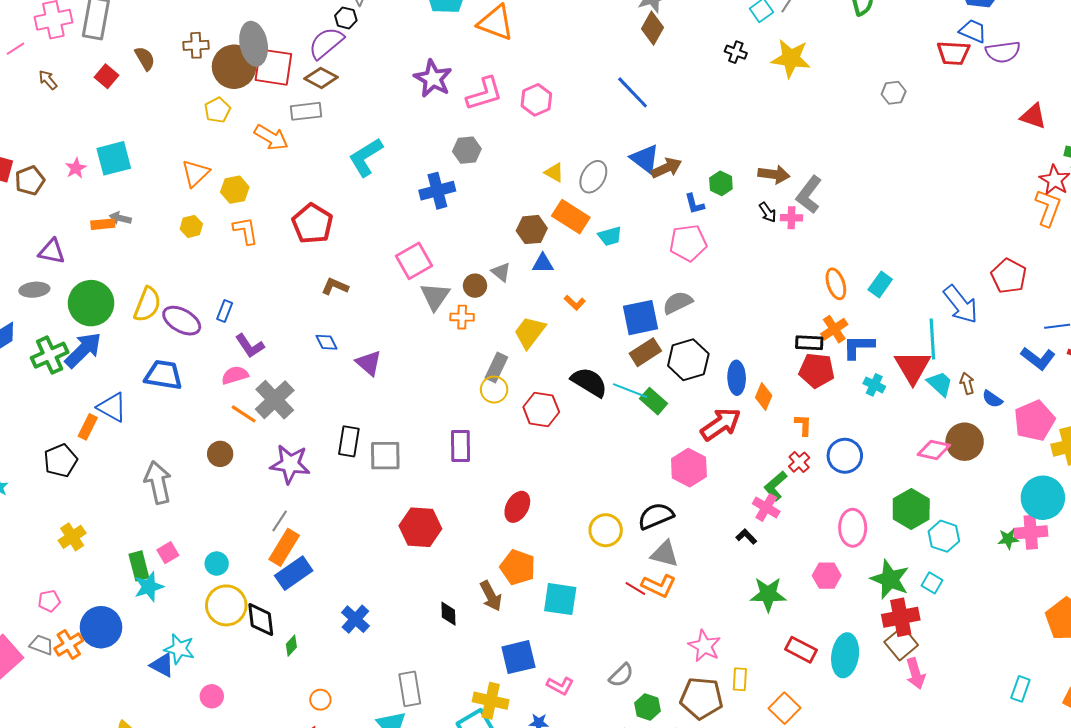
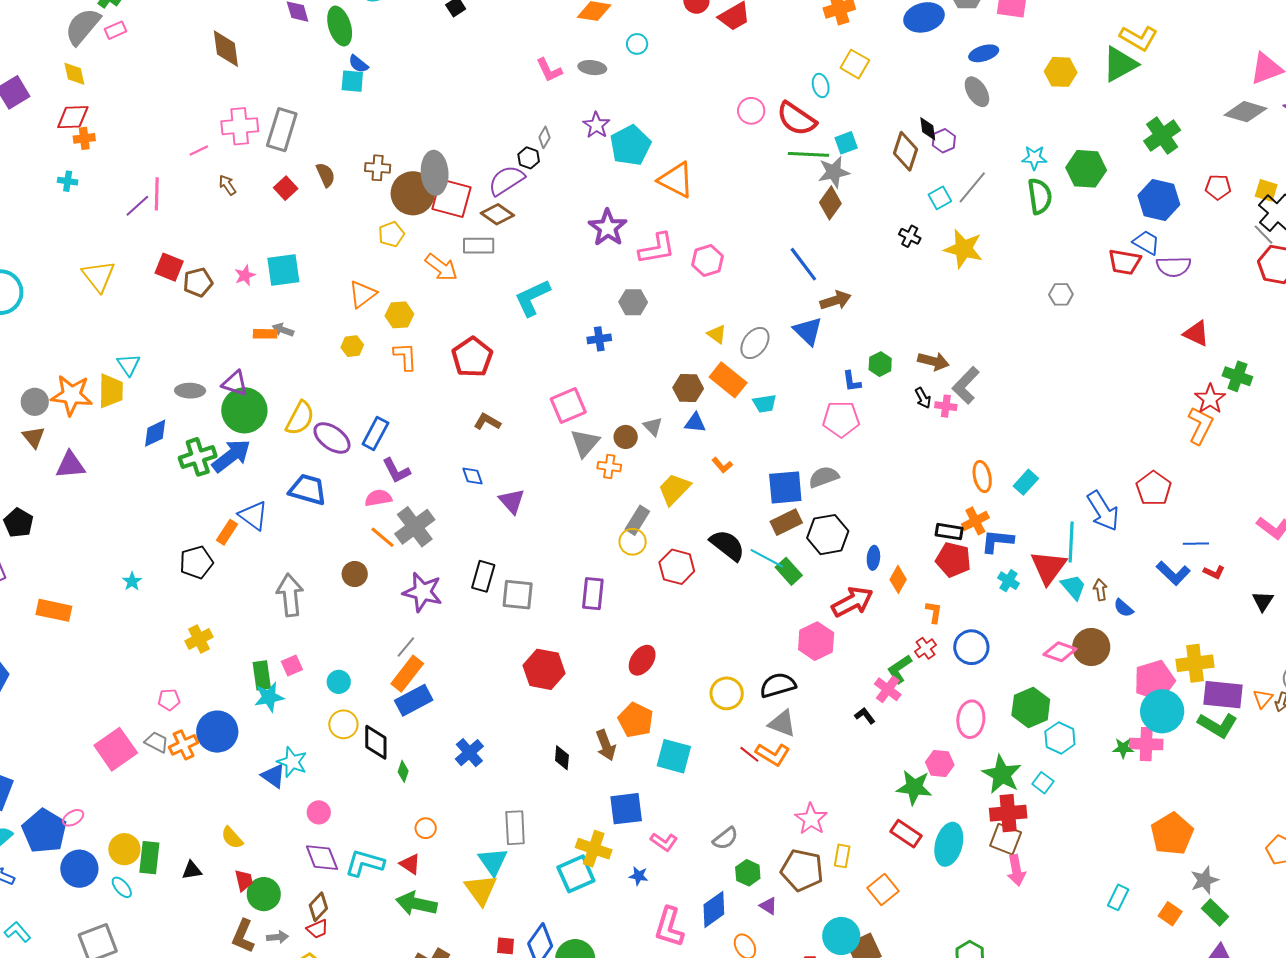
brown arrow: (666, 168) -> (836, 300), moved
blue cross: (437, 191) -> (599, 339), size x0.7
purple triangle: (52, 251) -> (235, 383), moved
blue rectangle: (225, 311) -> (375, 433), size x1.5
blue ellipse: (737, 378) -> (873, 558), size x0.7
pink pentagon: (1034, 421) -> (1154, 680), moved
green star: (768, 594) -> (914, 787), moved
yellow circle: (226, 605) -> (343, 724), size x0.7
brown square: (901, 644) -> (1006, 839), turned -36
green diamond: (291, 646) -> (403, 771), turned -30

